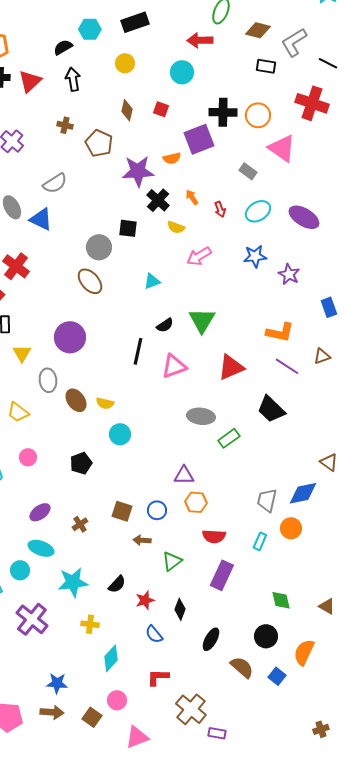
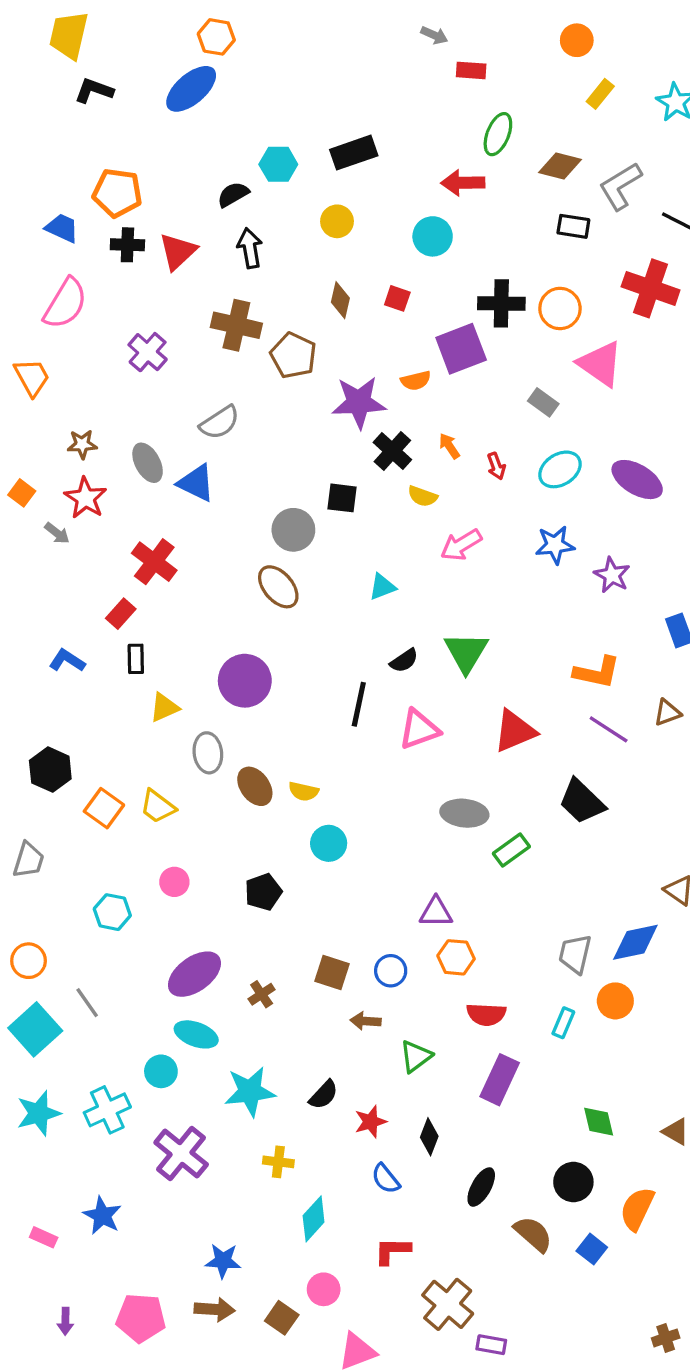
brown cross: (65, 125) -> (236, 325), size x1.8
yellow triangle: (22, 353) -> (164, 708), turned 36
purple ellipse: (40, 512) -> (194, 974), size x1.5

